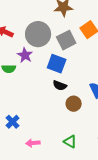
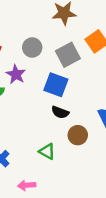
gray circle: (38, 34) -> (32, 47), size x0.6
green triangle: (70, 142) -> (47, 151), moved

